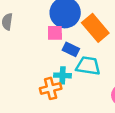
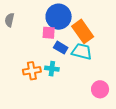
cyan trapezoid: (88, 66) -> (82, 51), moved
orange cross: (51, 88) -> (32, 71), moved

